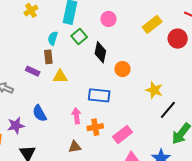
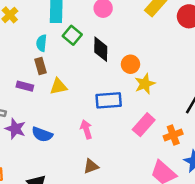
yellow star: (154, 90) -> (145, 84), moved, turned -30
blue semicircle: (39, 113) -> (42, 134), turned -30
purple star: (16, 125) -> (15, 129), moved, turned -30
orange cross: (95, 127) -> (173, 135), moved
pink rectangle: (123, 135) -> (144, 125), moved

